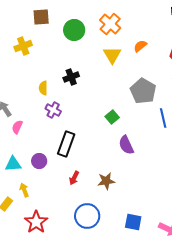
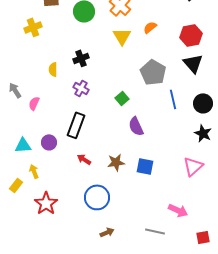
purple cross: (53, 110) -> (81, 88), moved
pink semicircle: (17, 127) -> (34, 103), moved
red arrow: (74, 178) -> (84, 159), turned 96
blue square: (133, 222) -> (145, 166), moved

